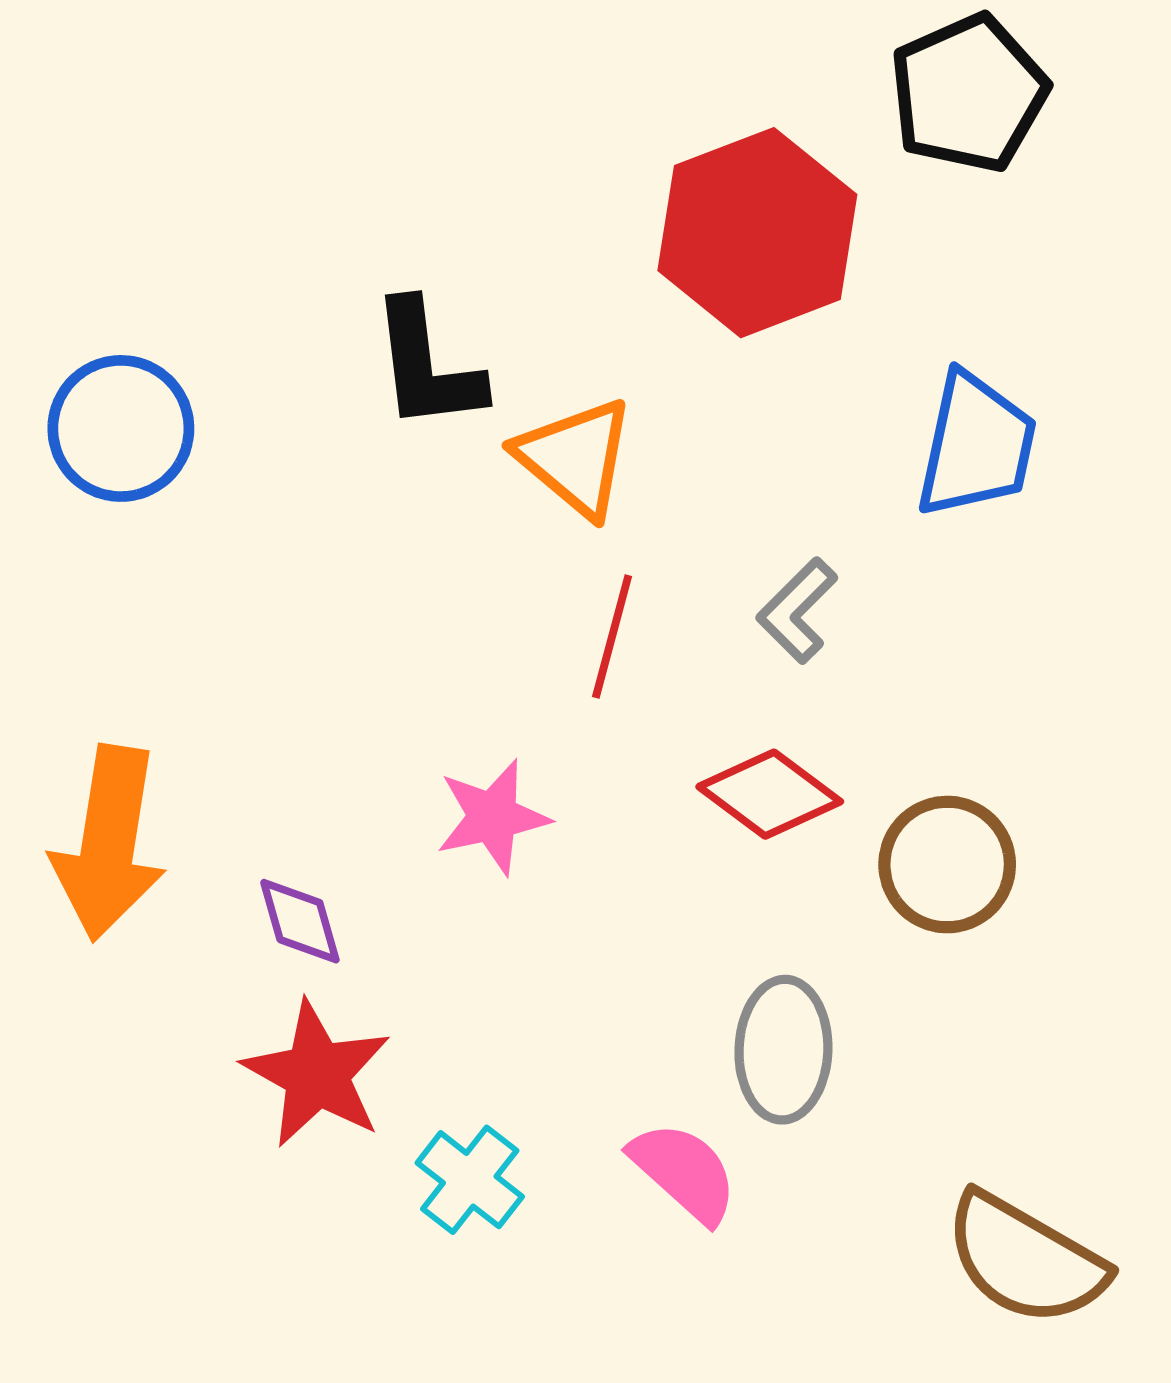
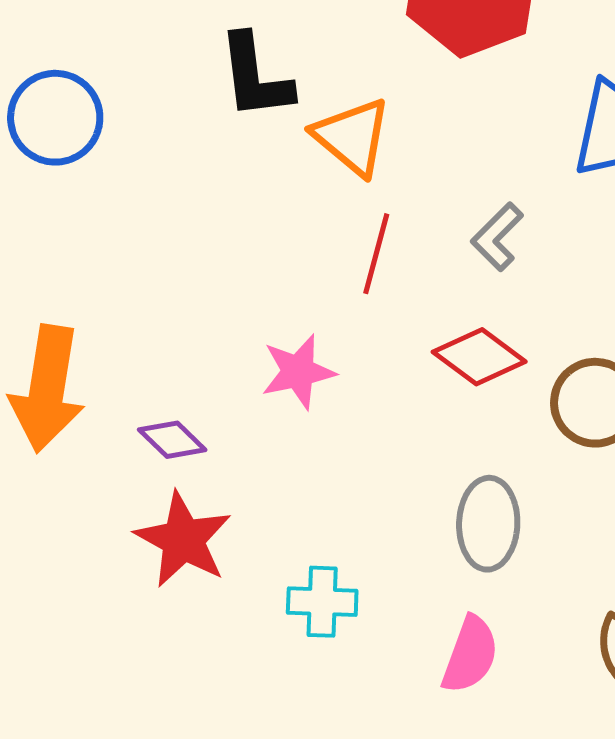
purple diamond: (300, 921) -> (172, 440), turned -30
pink semicircle: (684, 1172) -> (470, 655), moved, turned 68
cyan cross: (470, 1180) -> (322, 602), moved, turned -36

